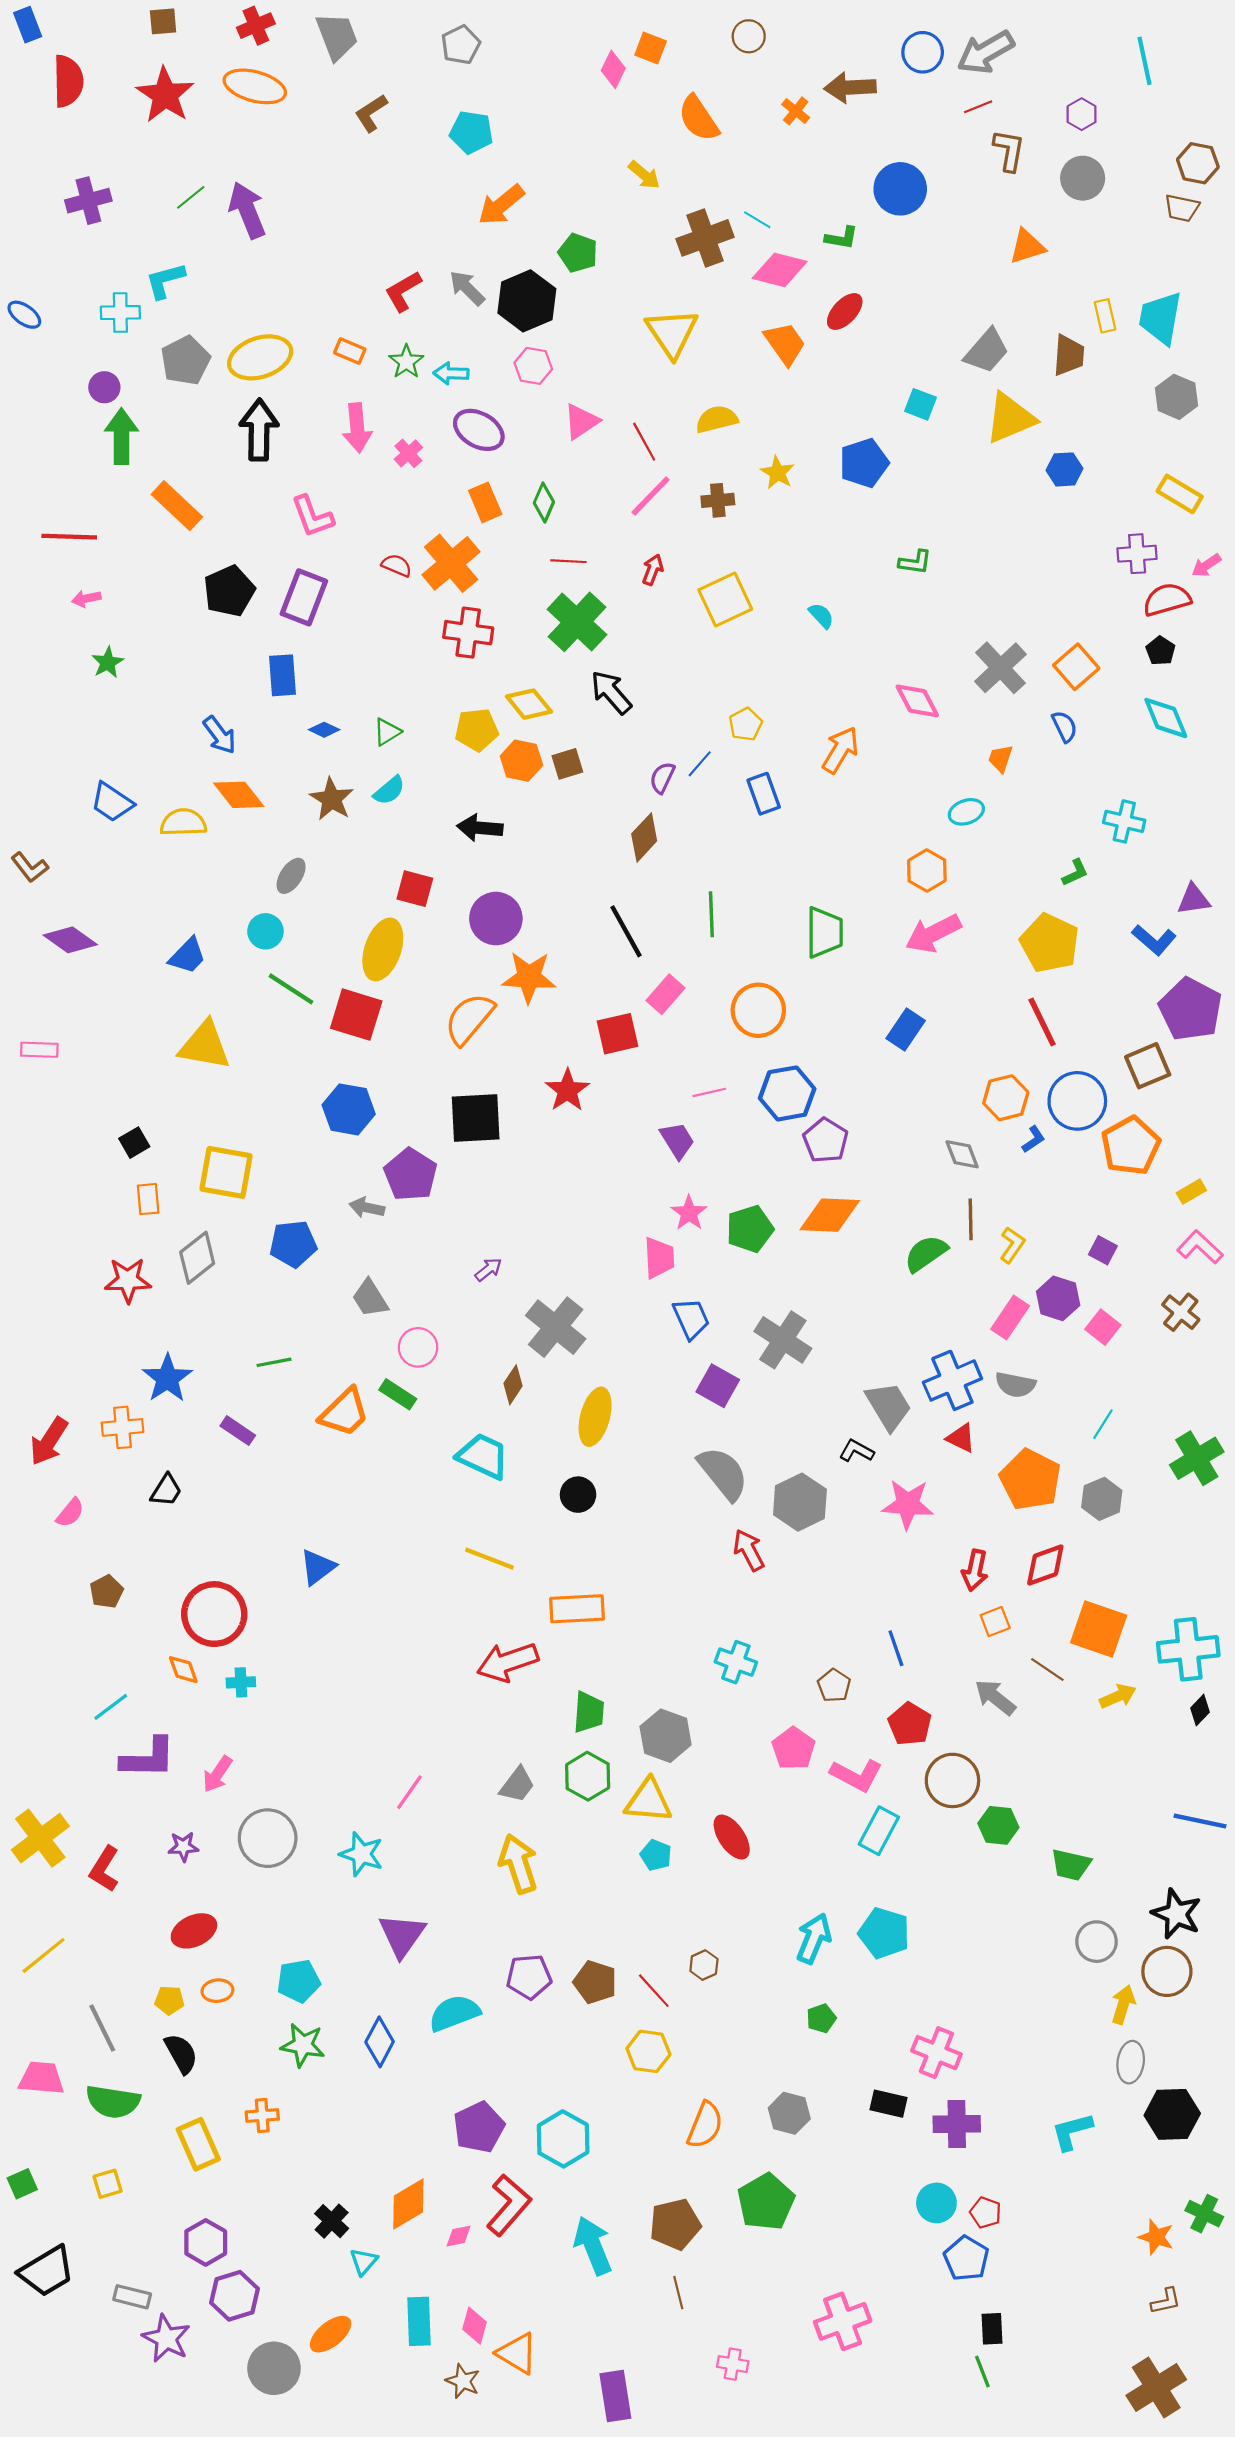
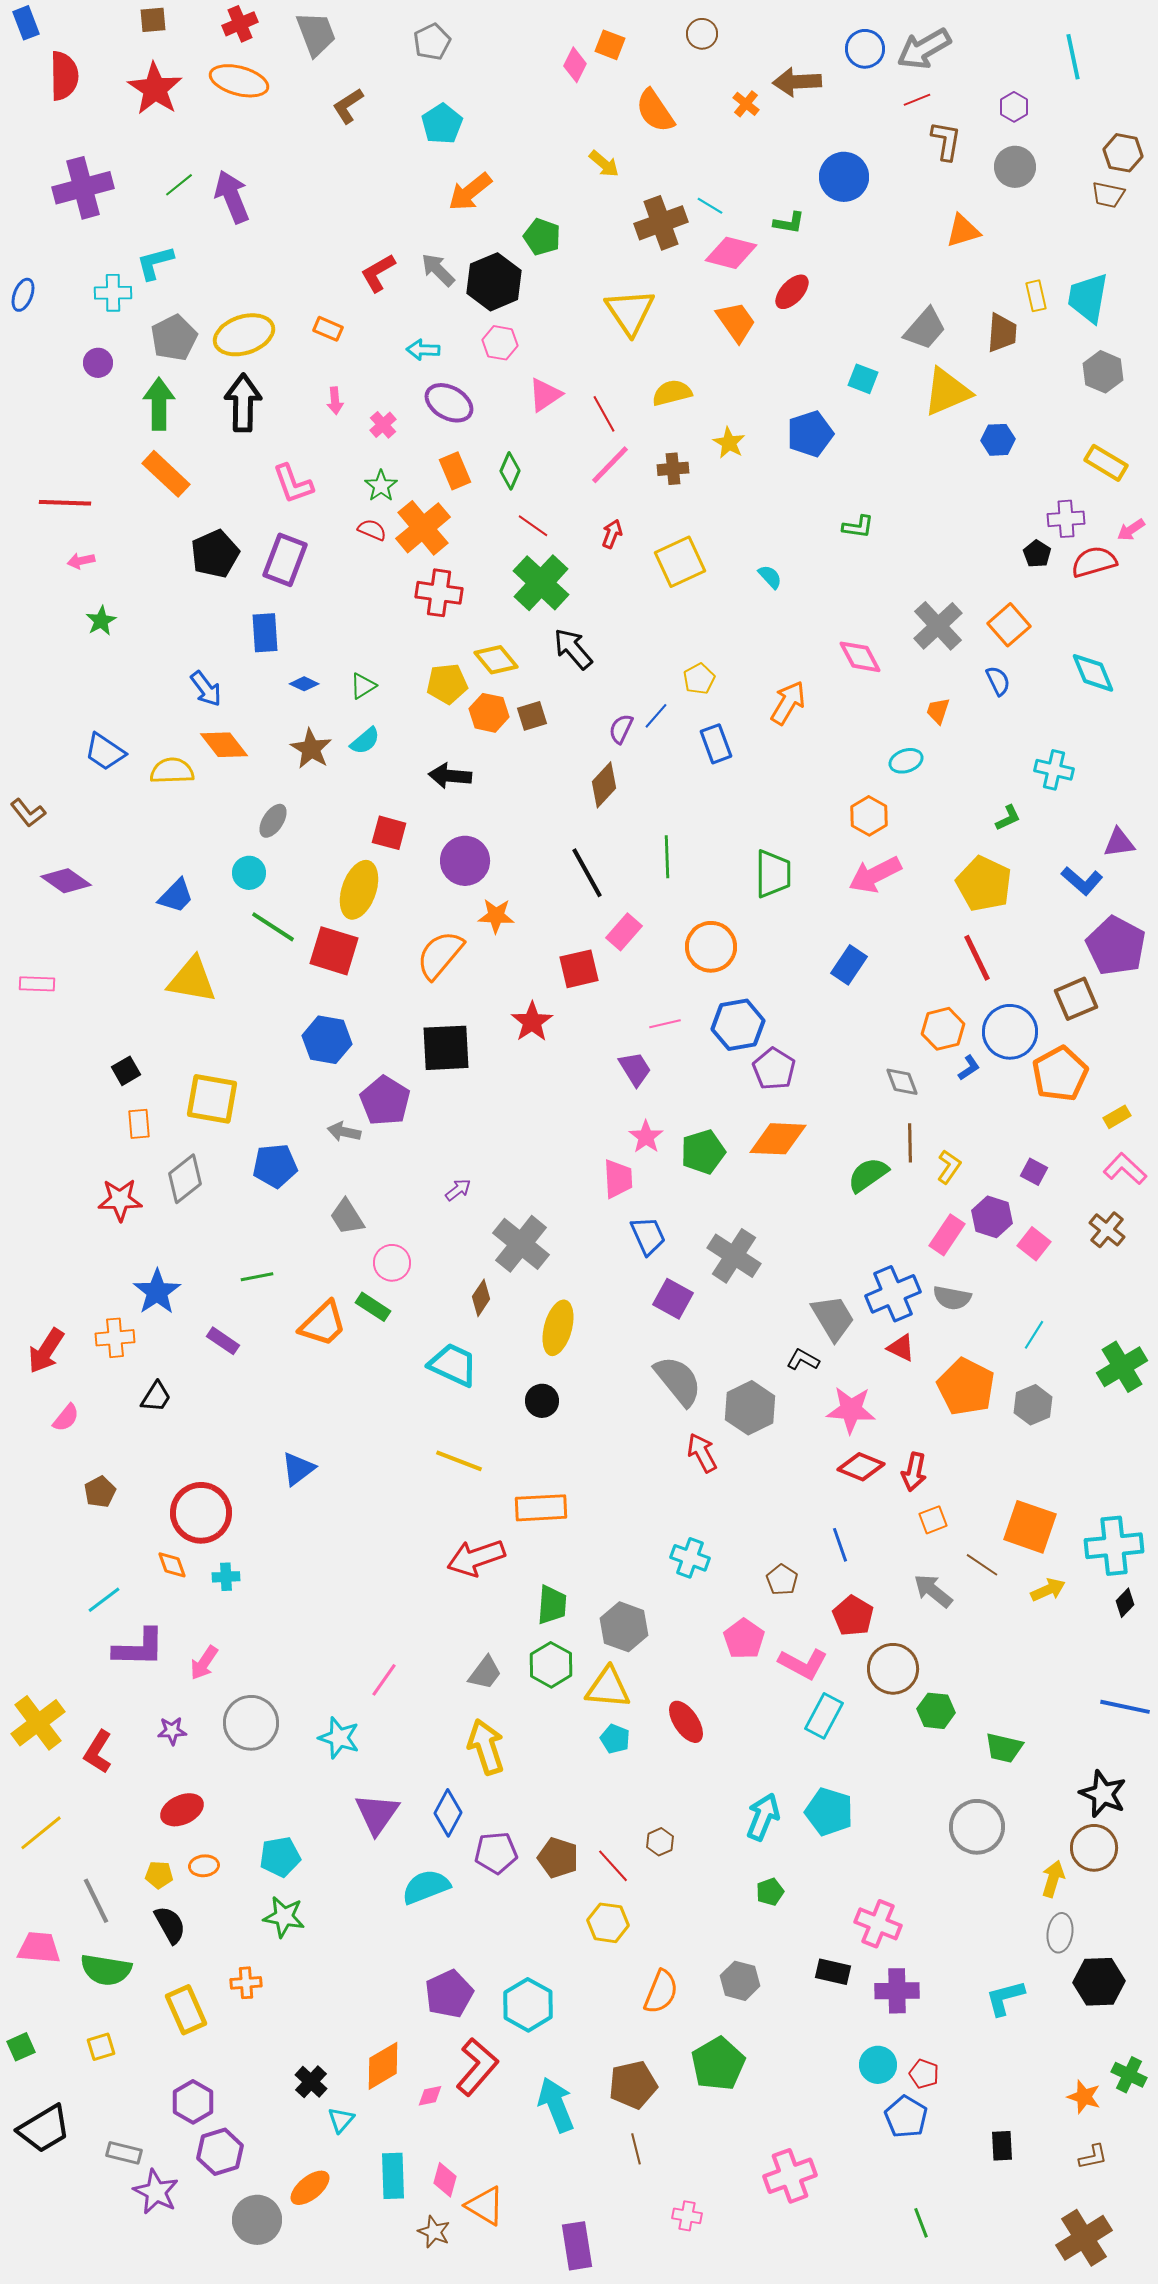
cyan pentagon: (471, 132) -> (442, 124), turned 30
purple cross: (88, 201) -> (83, 188), size x1.4
blue ellipse: (24, 315) -> (23, 295), turned 76
green star: (406, 362) -> (381, 486), moved
pink arrow: (357, 428) -> (335, 401), size x0.6
green arrow: (121, 436) -> (159, 404), moved
red line: (568, 561) -> (533, 526), turned 32
black pentagon: (1161, 651) -> (1037, 554), moved
orange star: (529, 977) -> (496, 916), size x0.7
red diamond: (1045, 1565) -> (861, 1467), moved, turned 42
gray circle: (1096, 1942) -> (977, 1827), moved, size x1.4
blue diamond: (380, 2042) -> (448, 1813), moved
black rectangle: (992, 2329) -> (1002, 2146), moved

